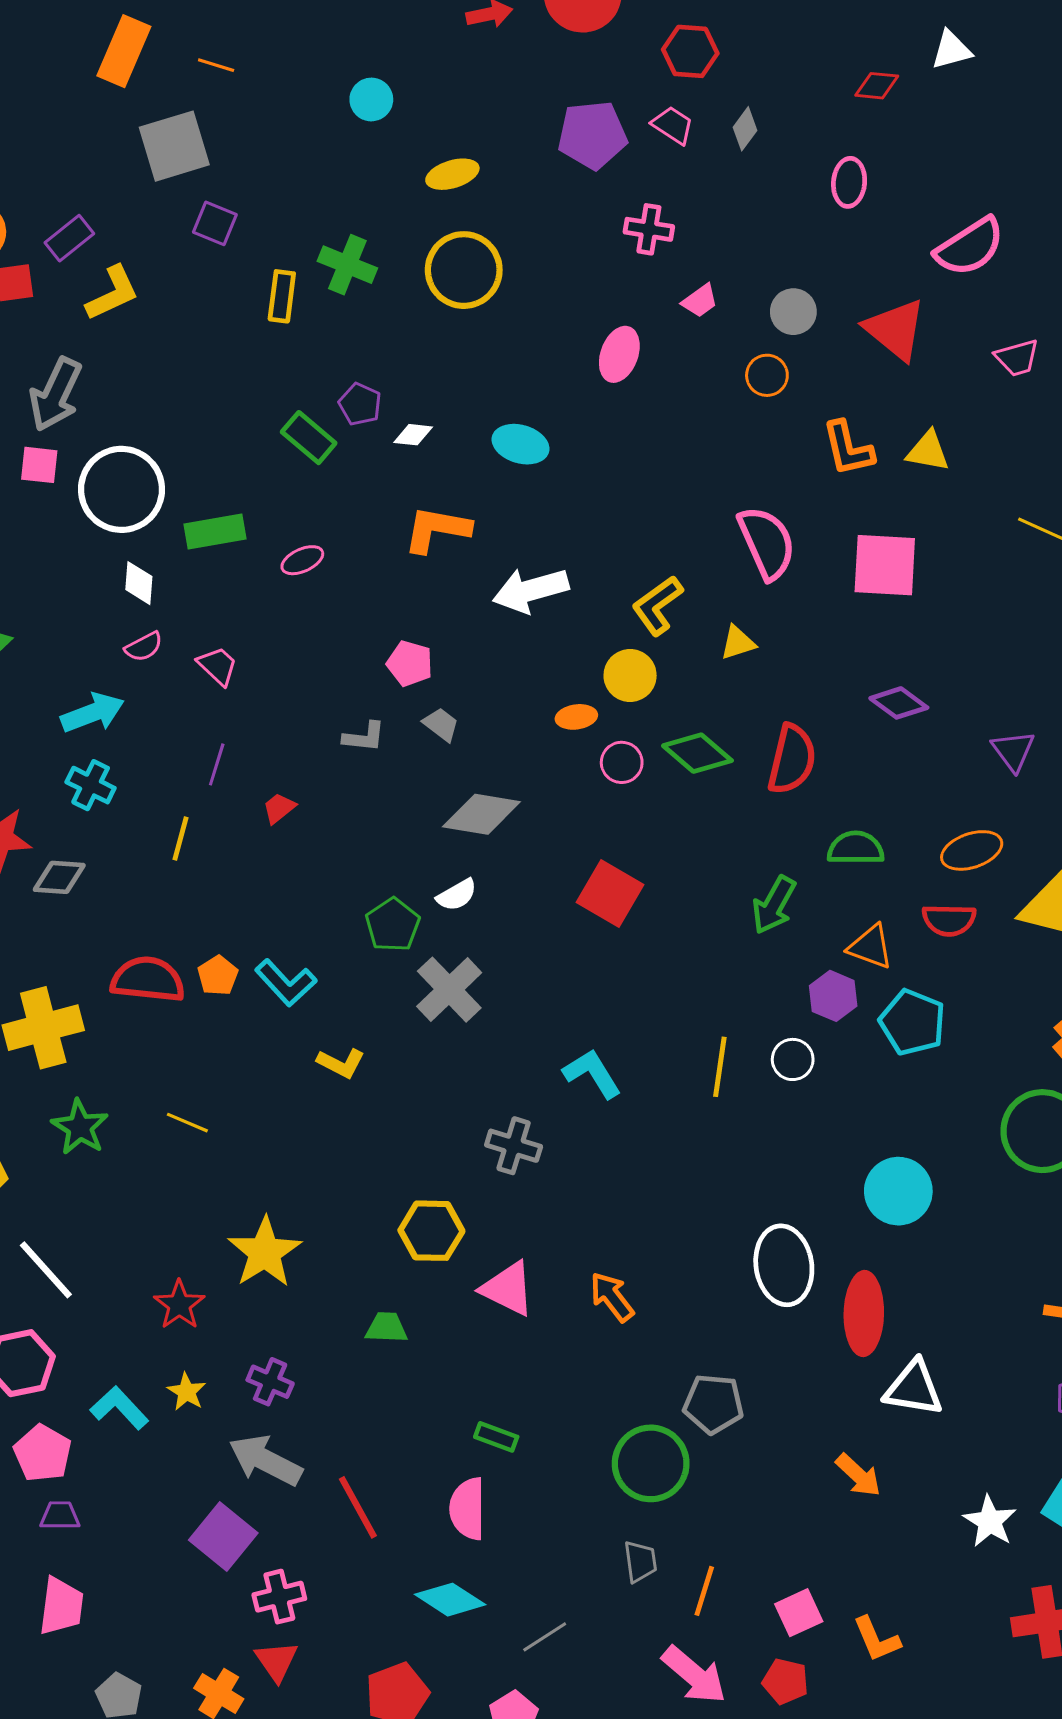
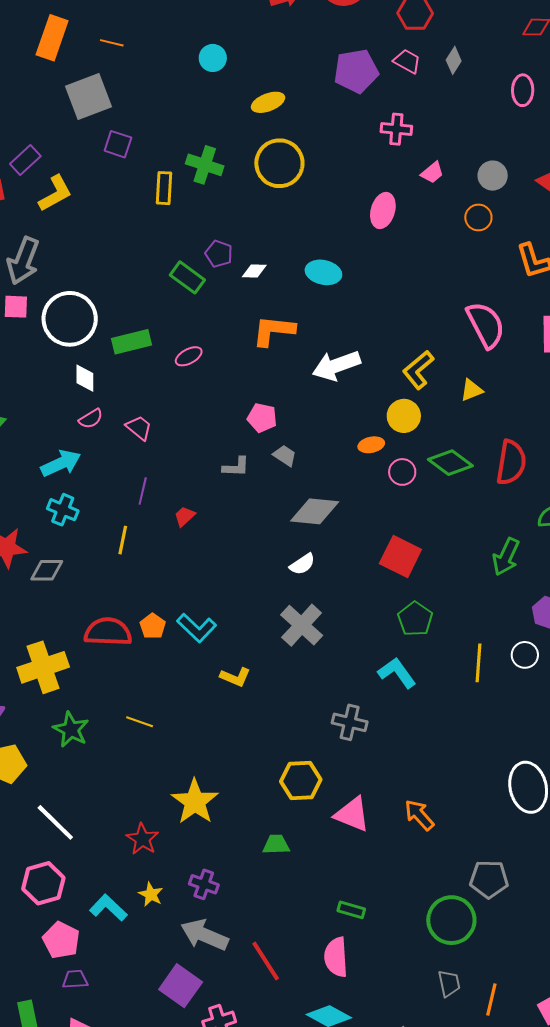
green pentagon: (393, 925) -> (415, 619), moved

